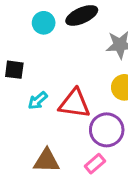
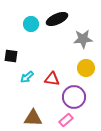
red triangle: (74, 103) -> (52, 79), size x0.7

